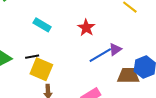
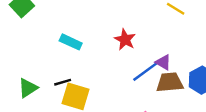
purple triangle: (115, 49) -> (163, 62), turned -48
brown trapezoid: (128, 76) -> (170, 82), moved

